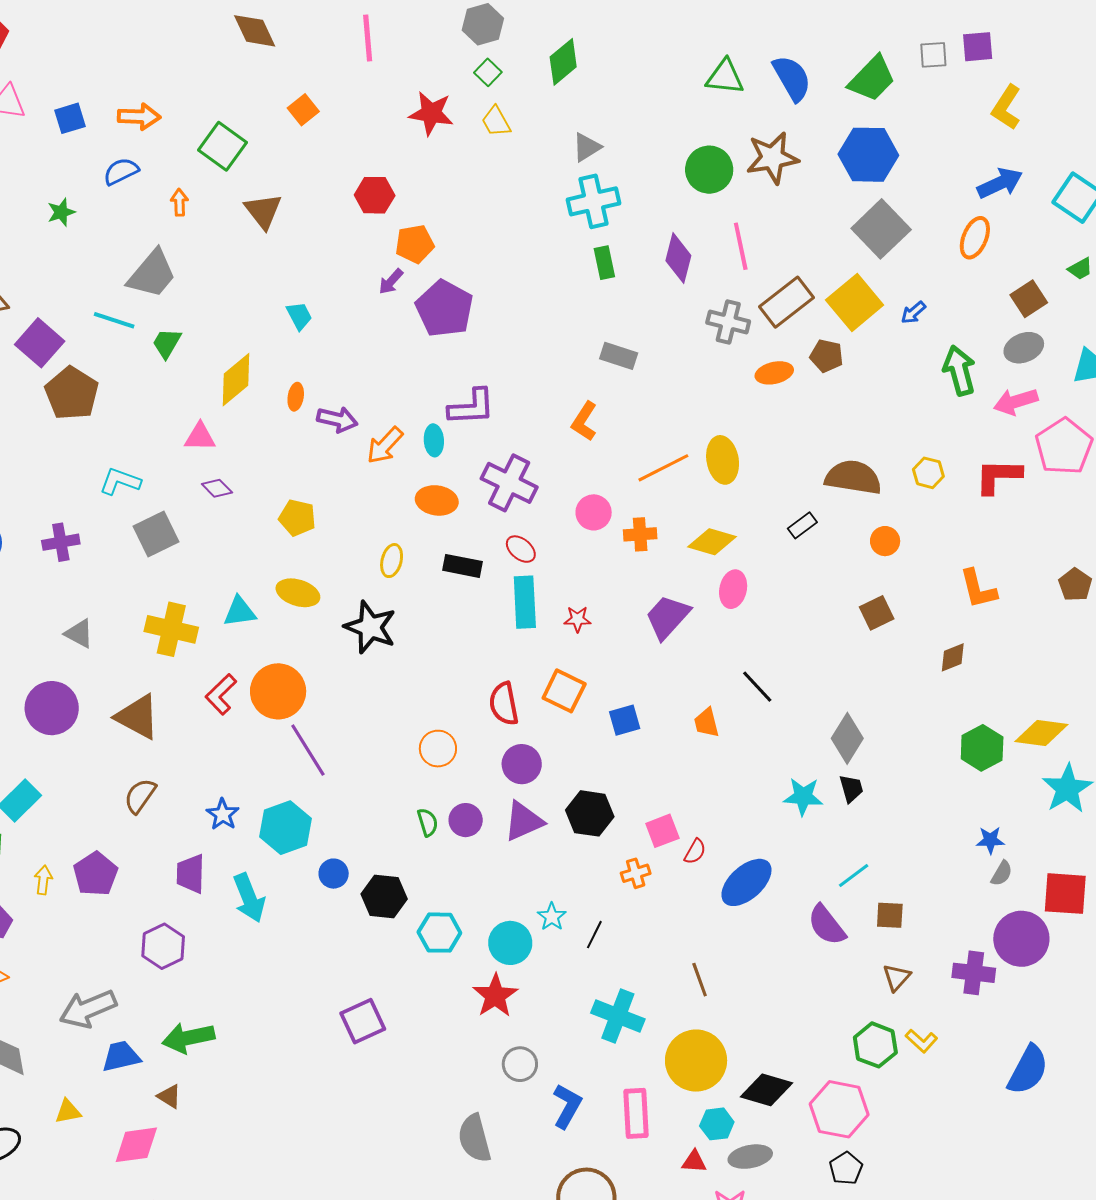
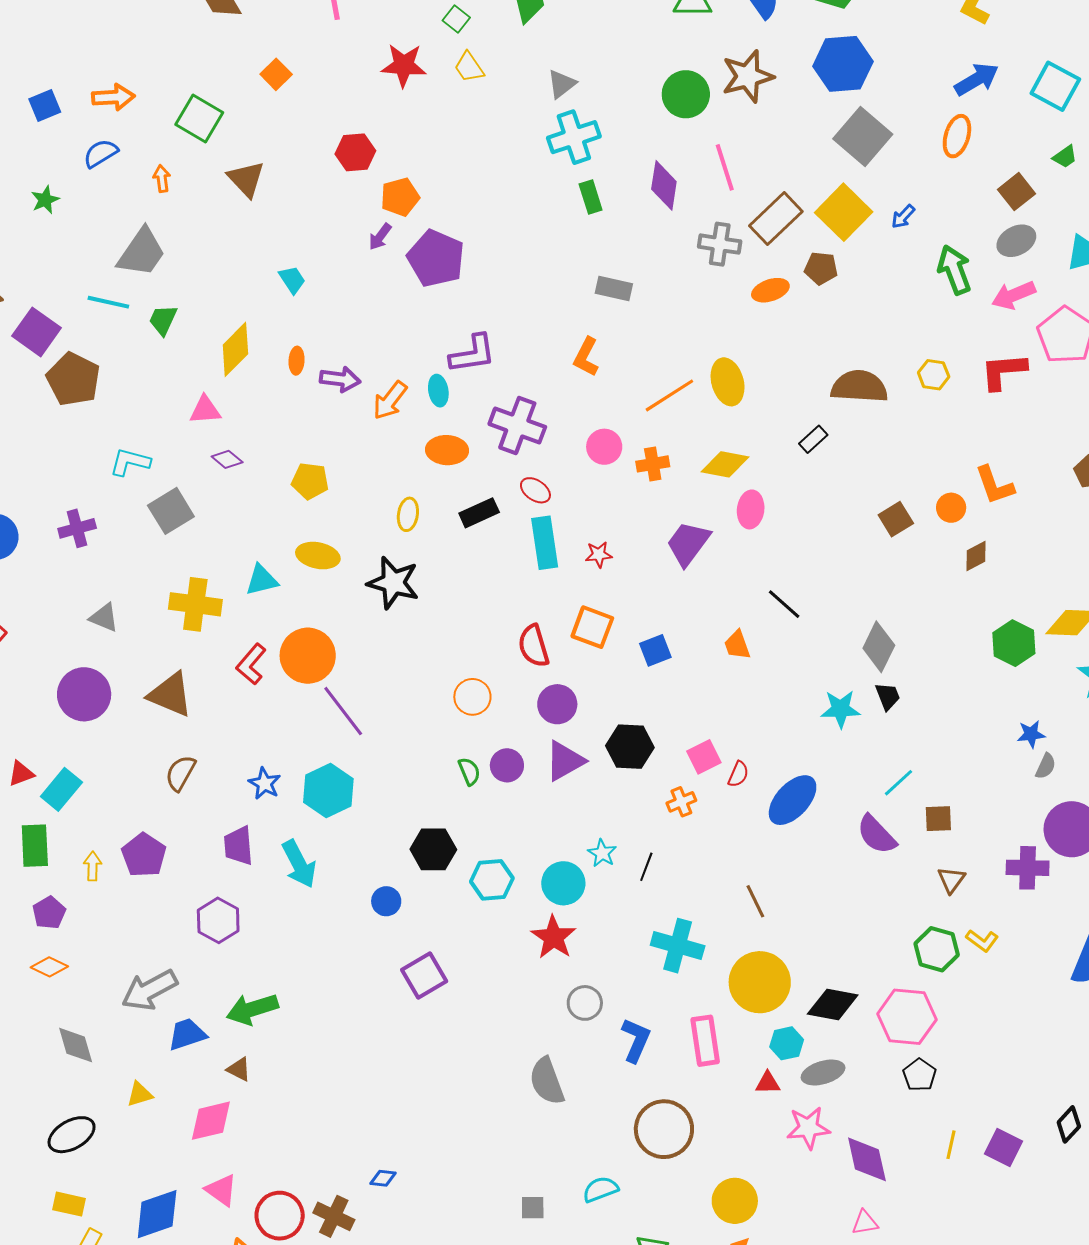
orange circle: (885, 541) -> (951, 508), moved
black rectangle: (462, 566) -> (479, 513), turned -30
blue circle: (334, 874) -> (386, 901), moved

